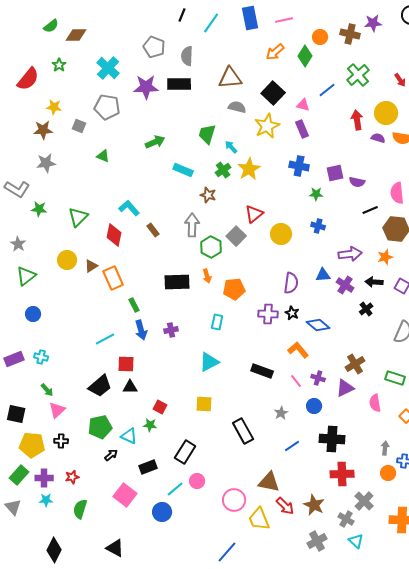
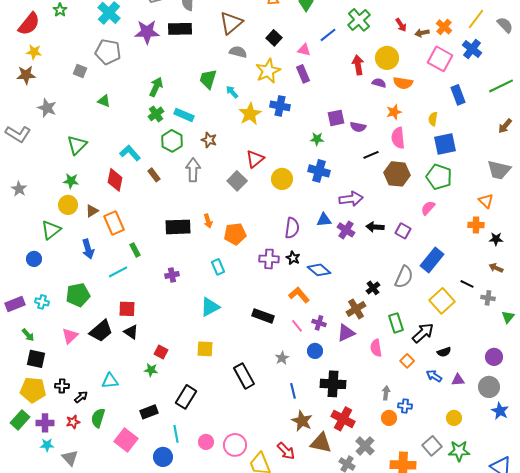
brown triangle: (230, 78) -> (231, 23), turned -35
black square: (273, 93) -> (274, 38), size x0.7
yellow star: (54, 107) -> (34, 52), moved
brown star: (43, 130) -> (26, 75), moved
green arrow: (155, 142) -> (156, 87), turned -42
gray star: (46, 163) -> (47, 108), turned 30
blue cross: (299, 166) -> (280, 106), moved
green cross: (223, 170) -> (156, 114), moved
green star: (39, 209) -> (71, 181), moved
green triangle: (78, 217) -> (77, 145), moved
blue cross: (318, 226) -> (319, 171), size x1.5
green hexagon: (211, 247) -> (172, 141), moved
orange star: (385, 257) -> (394, 112), moved
green triangle: (26, 276) -> (51, 230), moved
black cross: (366, 309) -> (373, 288), moved
cyan rectangle: (217, 322) -> (218, 267), turned -35
blue arrow: (141, 330) -> (88, 249), moved
cyan line: (105, 339) -> (118, 272), moved
green rectangle: (395, 378) -> (396, 323), turned 54
black triangle: (130, 387) -> (131, 332), turned 35
green arrow: (47, 390) -> (28, 335), moved
pink triangle: (57, 410) -> (70, 336), moved
black square: (16, 414) -> (36, 359), moved
green pentagon: (100, 427) -> (78, 295), moved
cyan triangle: (129, 436) -> (110, 381), moved, turned -30
blue line: (292, 446) -> (293, 391), turned -70
black arrow: (111, 455) -> (81, 397), moved
red cross: (342, 474) -> (343, 419), turned 30
pink circle: (197, 481) -> (206, 442), moved
brown triangle: (269, 482) -> (321, 443), moved
cyan line: (175, 489) -> (176, 434), turned -60
brown star: (314, 505) -> (302, 421), moved
gray triangle: (13, 507) -> (70, 458), moved
green semicircle: (80, 509) -> (98, 418), moved

